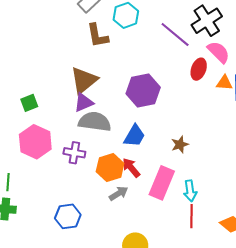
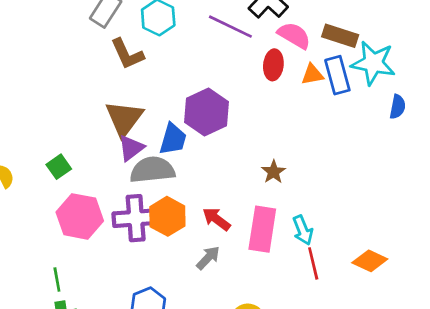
blue trapezoid: (134, 136) -> (173, 139), moved
purple cross: (74, 153) -> (136, 218), size x1.5
orange hexagon: (110, 168) -> (167, 216), moved

